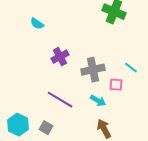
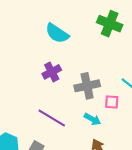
cyan semicircle: (37, 24) -> (57, 33), moved, size x1.6

